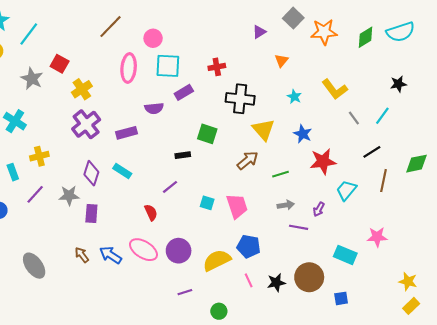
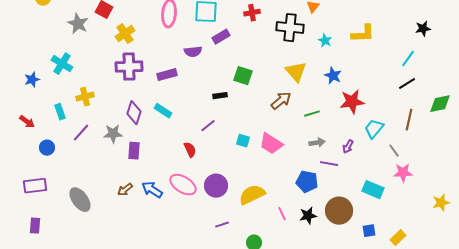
yellow L-shape: (335, 89) -> (363, 34), turned -55
black cross: (240, 99) -> (290, 28), moved
gray line: (354, 118) -> (394, 151), moved
purple cross: (86, 124) -> (129, 67), turned 36
black line: (372, 152) -> (407, 84), moved
pink trapezoid: (237, 206) -> (271, 144), turned 140
blue pentagon: (249, 246) -> (307, 182), moved
brown arrow: (82, 255) -> (125, 190), turned -91
yellow star: (408, 281) -> (441, 203), moved, turned -30
yellow rectangle: (411, 306) -> (398, 238), moved

